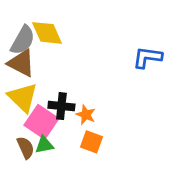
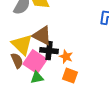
brown triangle: (21, 63) -> (42, 36), moved
brown semicircle: (26, 148) -> (17, 61), moved

